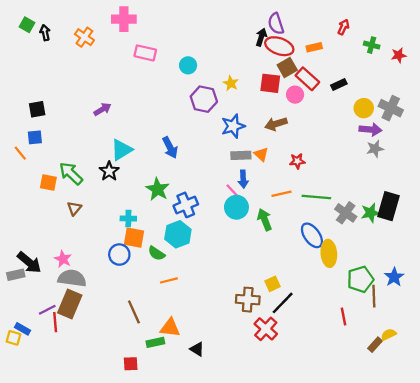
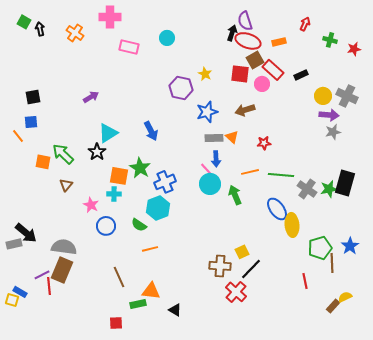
cyan circle: (188, 65) -> (167, 38), moved
orange square: (134, 238) -> (119, 176), moved
pink star: (63, 259) -> (91, 205), moved

